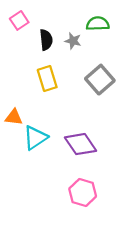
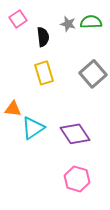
gray star: (73, 41) -> (68, 24), moved

